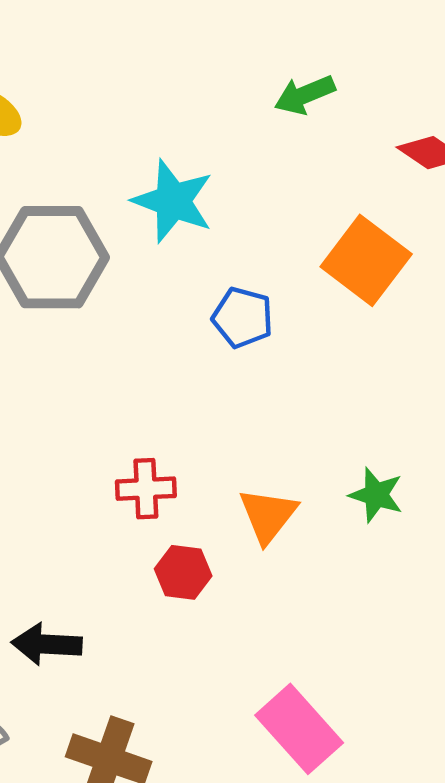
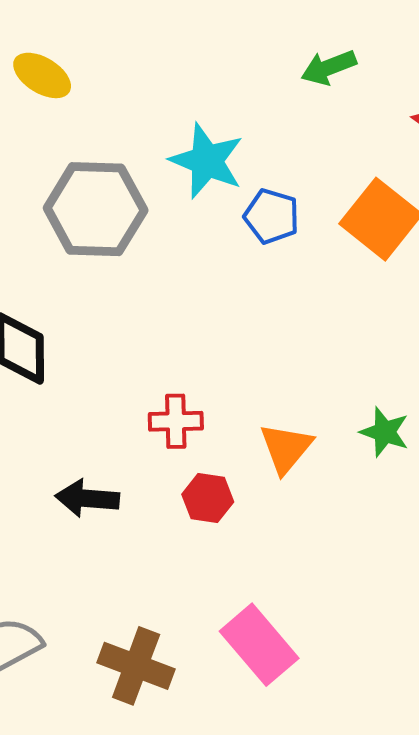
blue pentagon: (243, 318) -> (272, 216), moved
black arrow: (47, 644) -> (87, 498), moved
pink rectangle: (299, 729) -> (259, 645), moved

